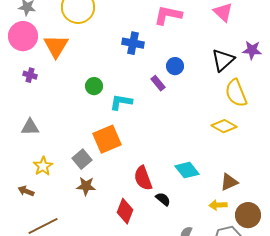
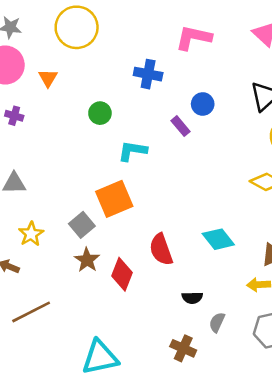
orange triangle: (56, 46) -> (48, 78), size x0.6
green circle: (94, 86) -> (100, 113), moved
brown star: (86, 186) -> (87, 260), turned 30
black semicircle: (163, 199) -> (192, 298), moved, turned 140
red diamond: (125, 211) -> (122, 274), moved

